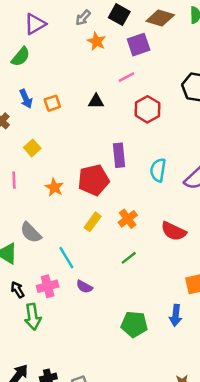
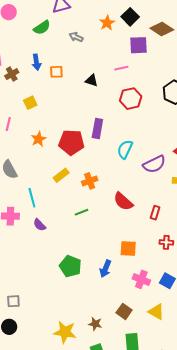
gray arrow: (83, 18) -> (76, 37), moved, turned 56
orange star: (97, 41) -> (107, 23), moved

